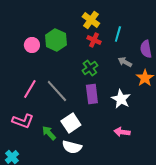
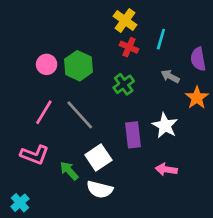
green hexagon: (56, 40) -> (78, 66), moved
pink circle: (32, 45) -> (47, 64), moved
purple rectangle: (92, 94) -> (133, 135), moved

